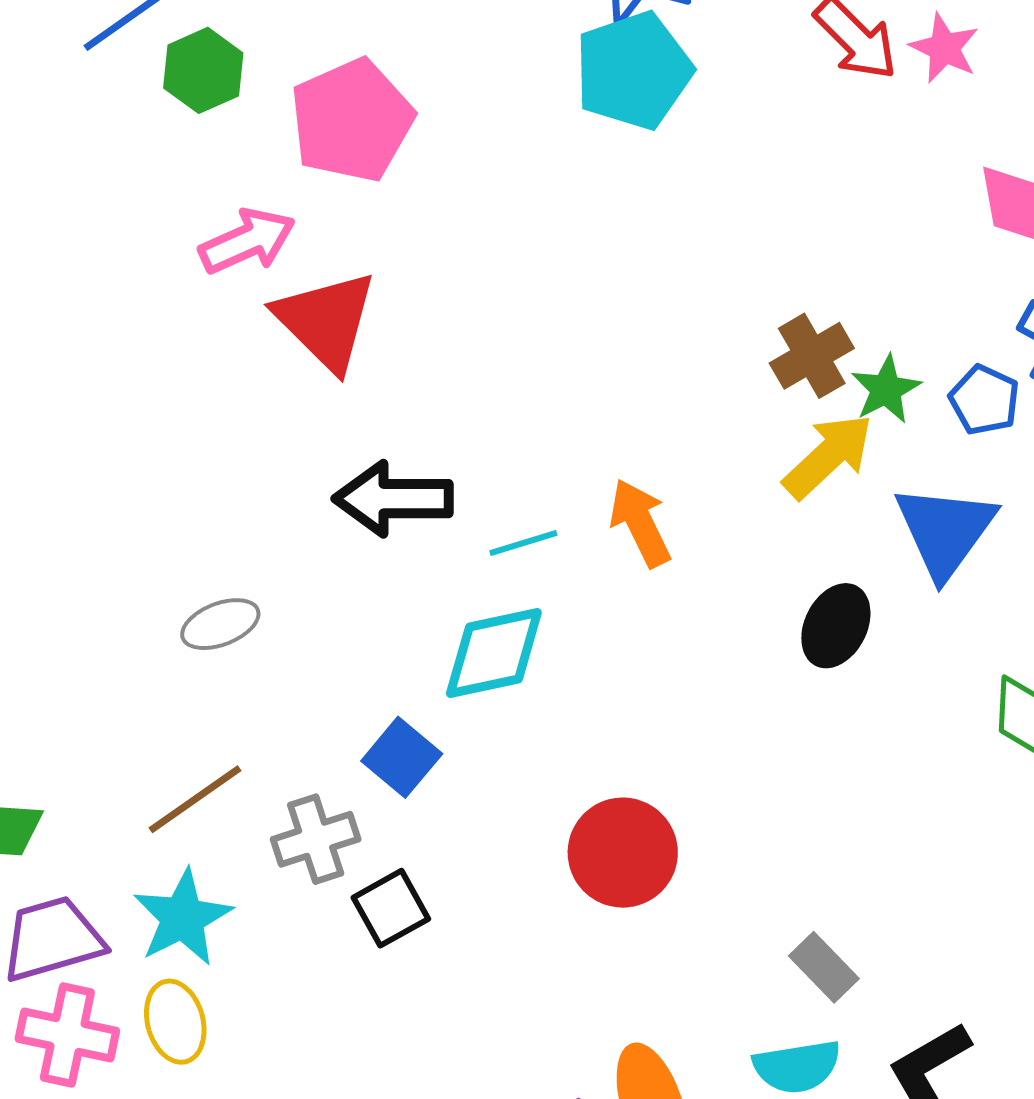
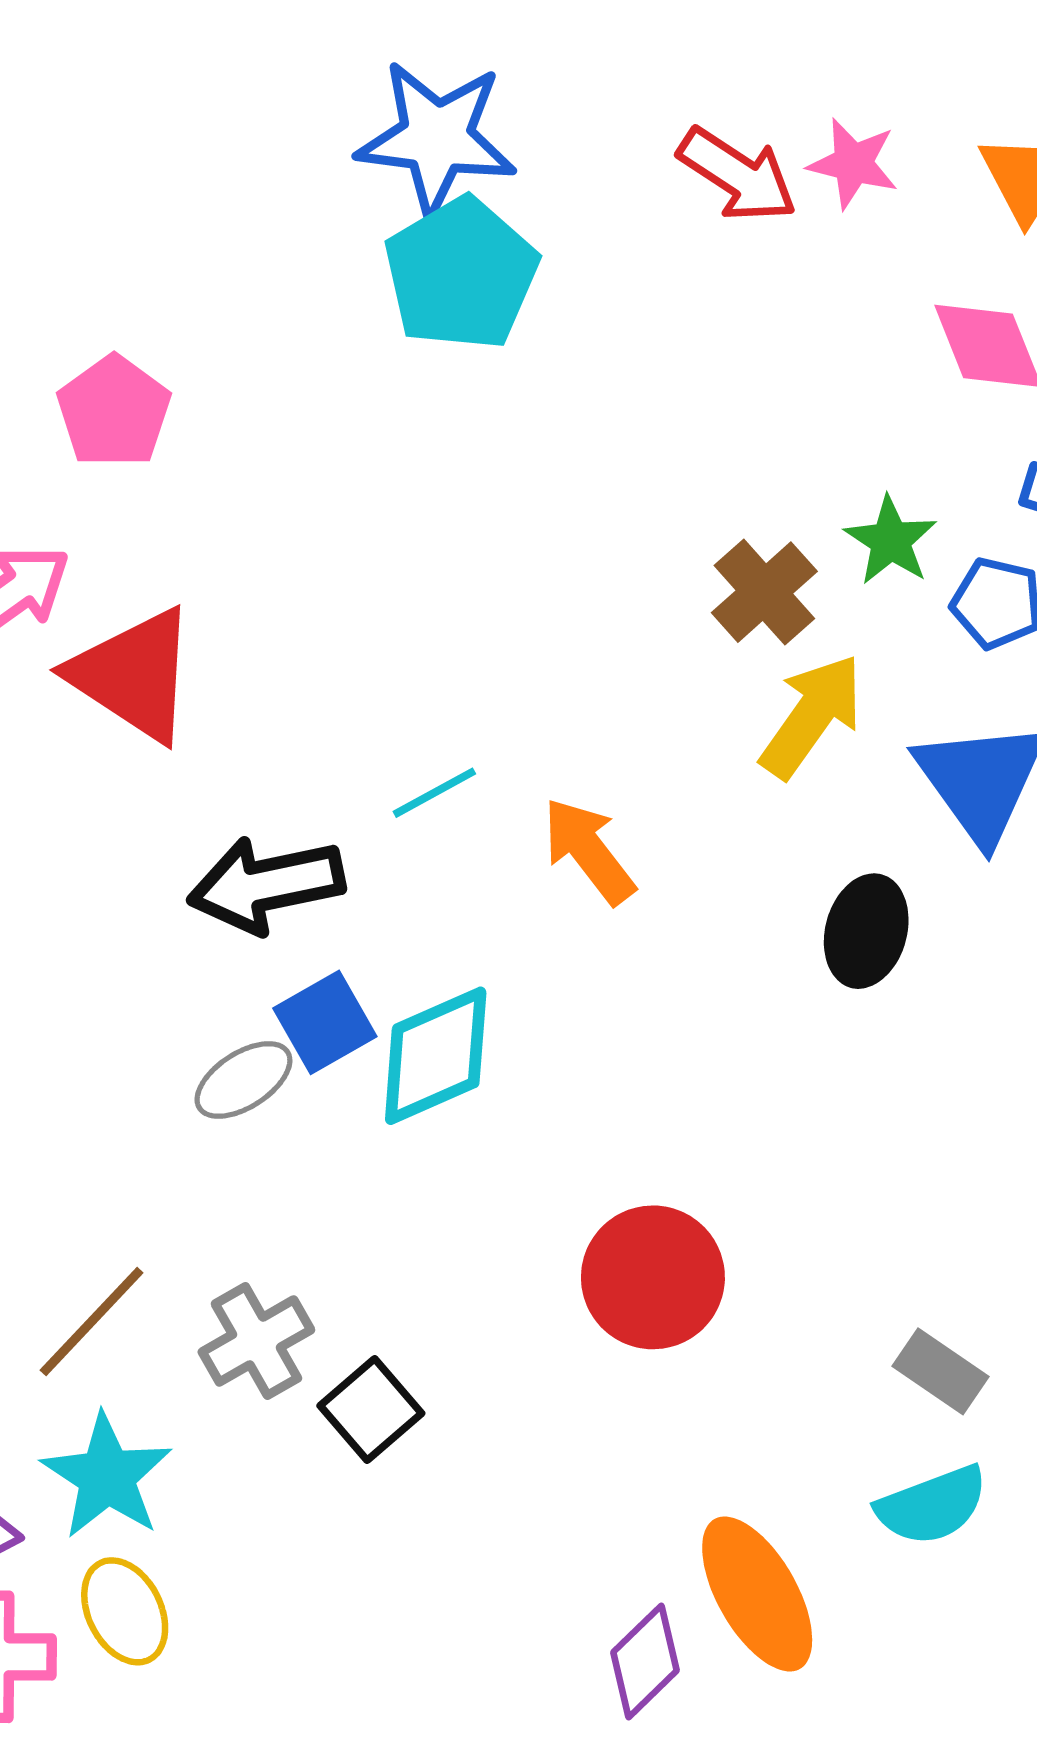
pink pentagon: (352, 120) -> (114, 412), size x0.7
green star: (886, 389) -> (891, 541), moved
cyan line: (523, 543) -> (434, 793), moved
gray ellipse: (220, 624) -> (243, 1080), moved
blue square: (402, 757) -> (325, 1022), moved, turned 32

